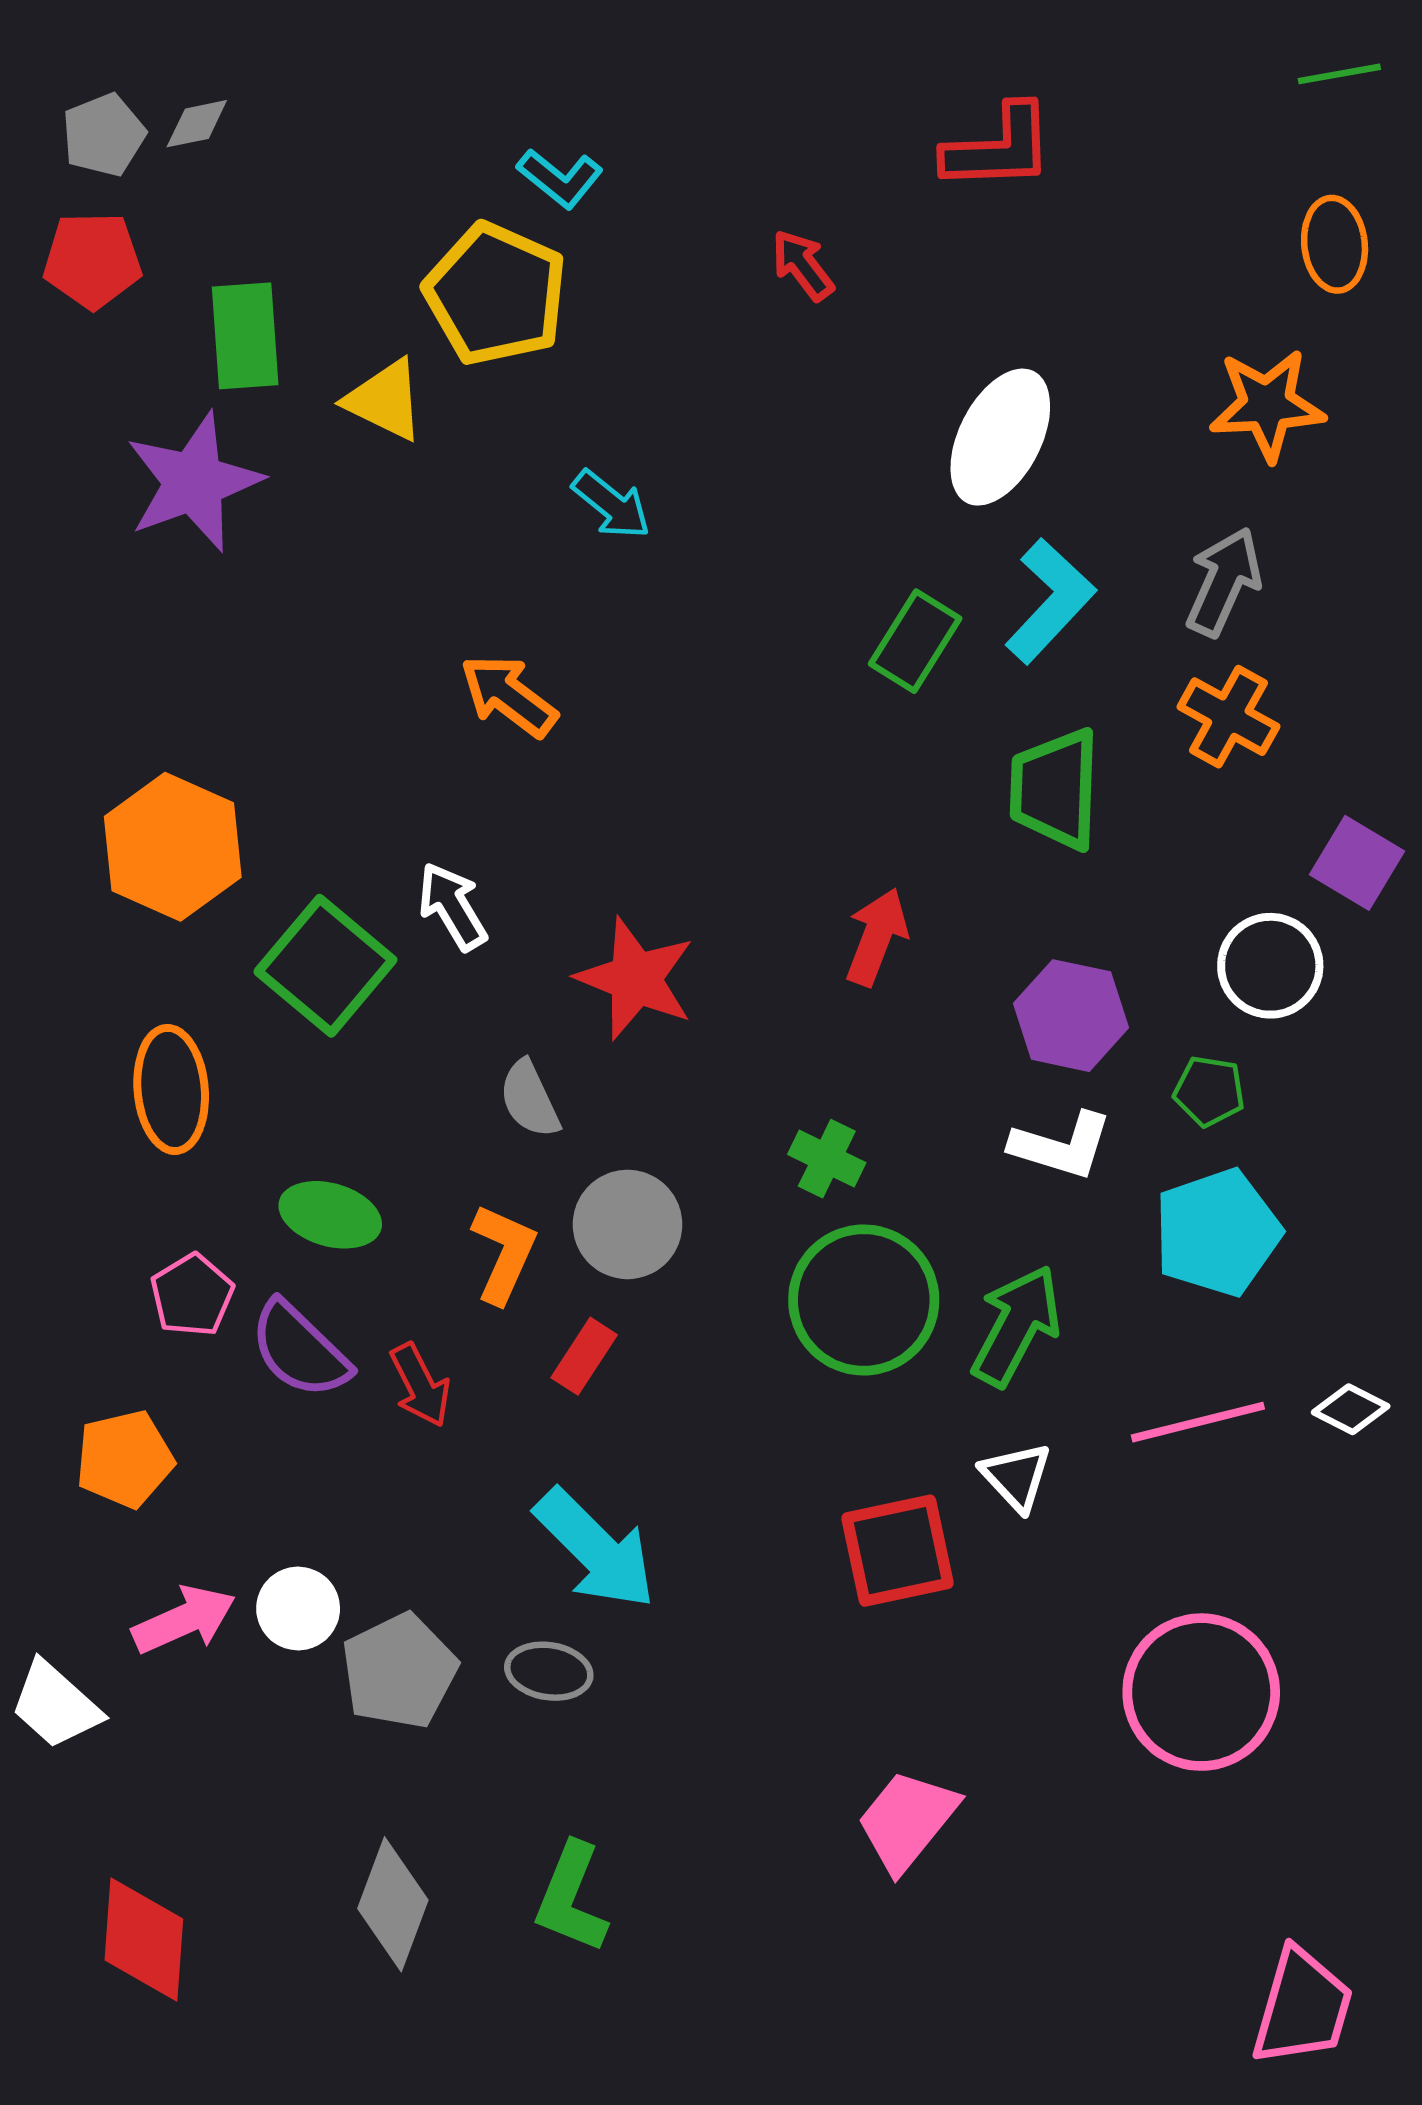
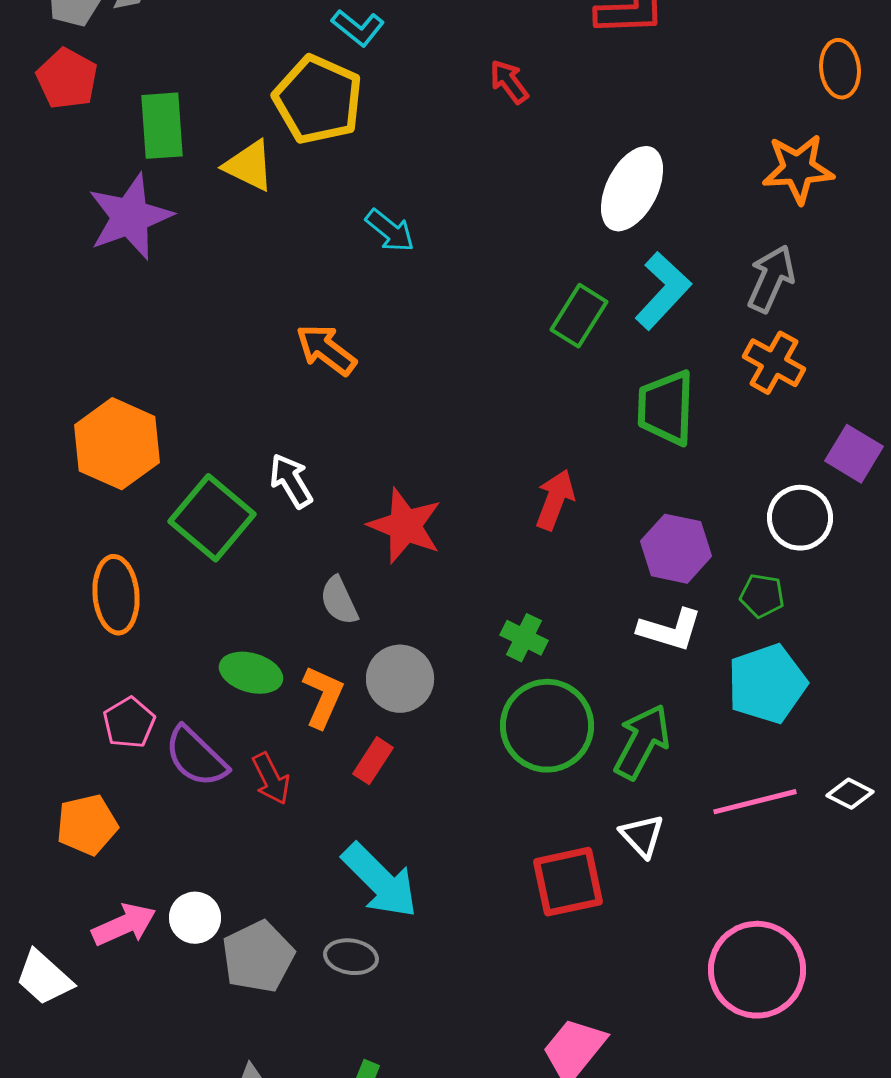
red pentagon: (92, 260) -> (67, 79), turned 30
green ellipse: (330, 1215) -> (251, 673), moved

